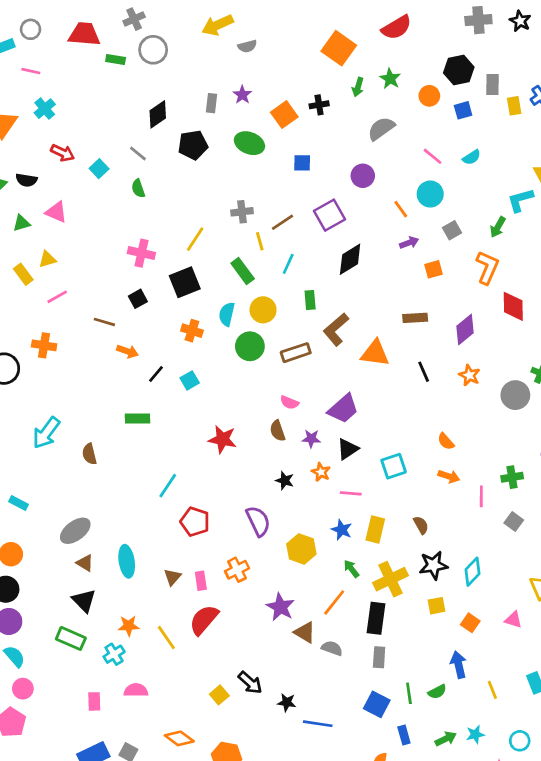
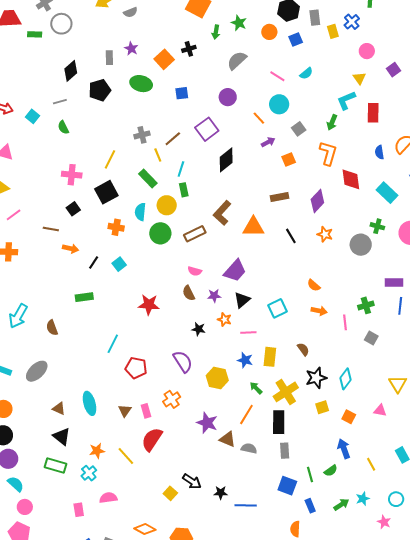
gray line: (138, 154) -> (60, 102), turned -48
green rectangle: (310, 300) -> (184, 190), moved
gray ellipse: (75, 531) -> (37, 371), moved

